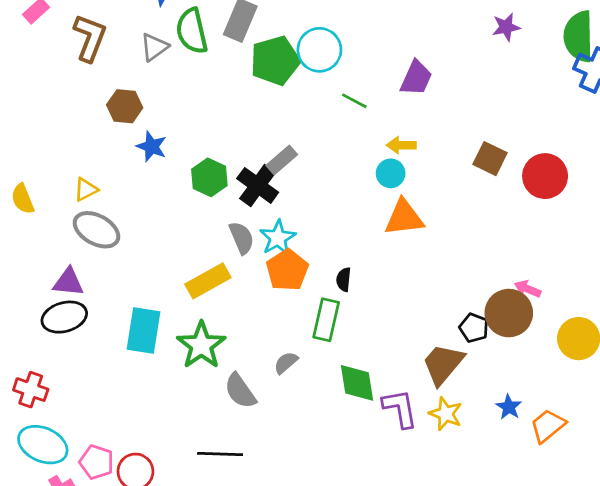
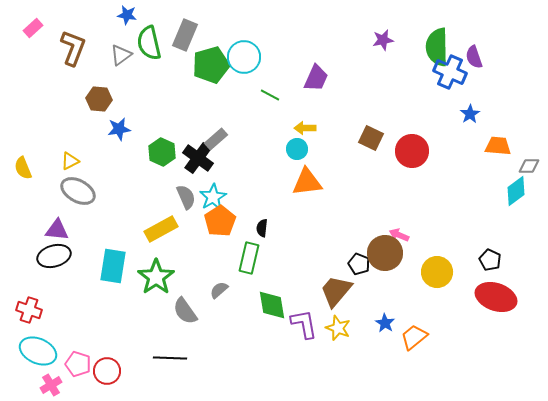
blue star: (152, 147) -> (119, 129), turned -30

